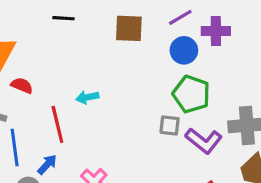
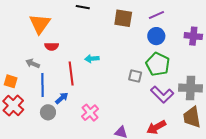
purple cross: (216, 31) -> (193, 36), moved
red semicircle: (22, 85) -> (52, 46), turned 152
gray square: (170, 125) -> (135, 76), moved

